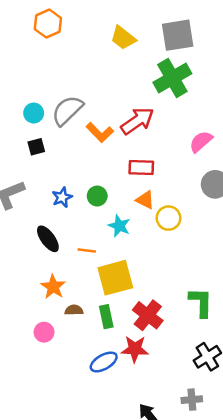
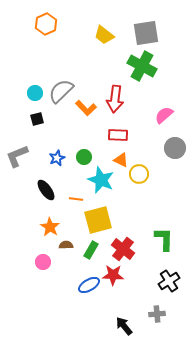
green cross: (172, 78) -> (142, 66), turned -32
red arrow: (137, 121) -> (115, 99), turned 132
cyan star: (119, 226) -> (101, 180), size x1.5
green rectangle: (106, 317) -> (91, 250), turned 42

